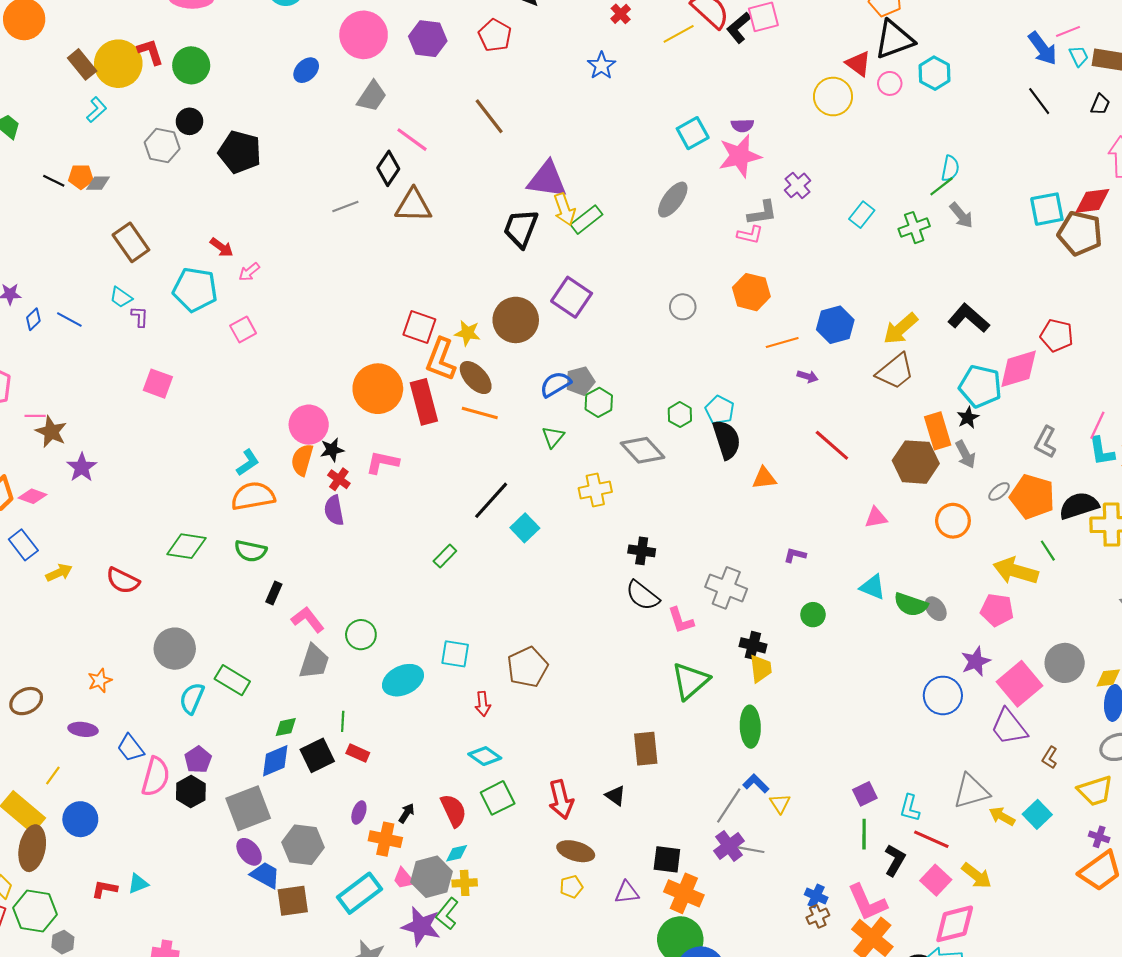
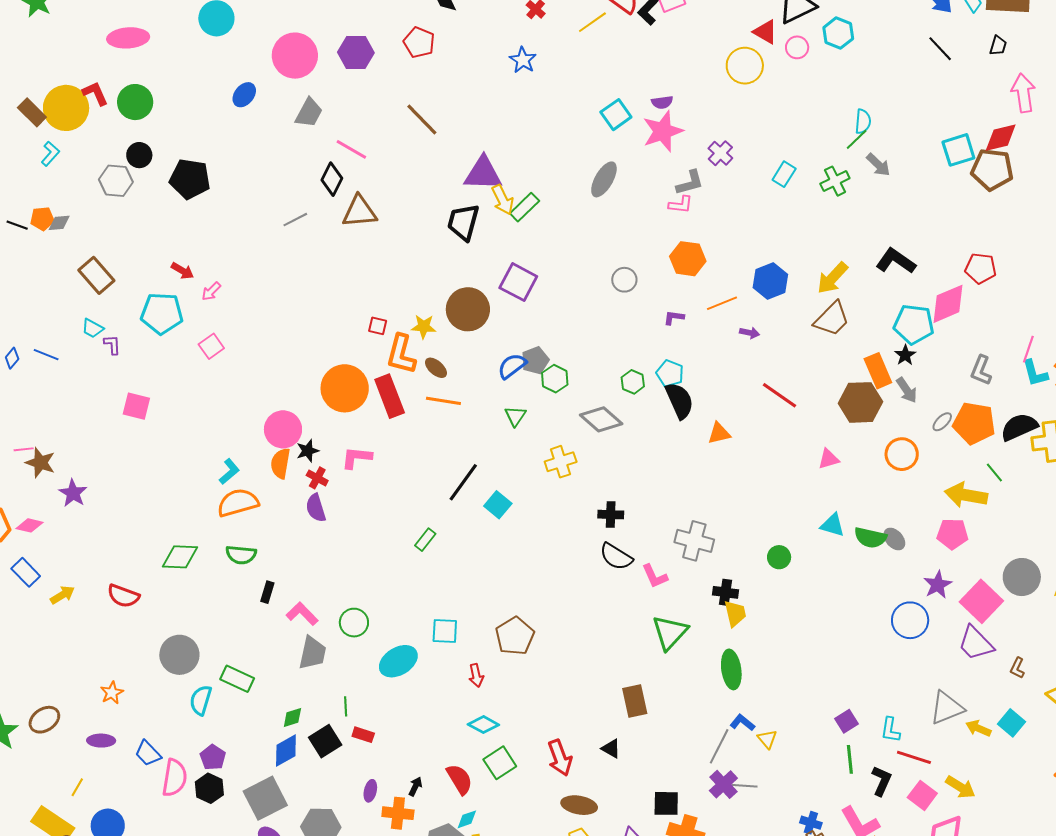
red square: (419, 327) -> (378, 326), size x0.6
brown ellipse: (476, 378) -> (436, 368), size x0.7
purple L-shape: (795, 555) -> (674, 318), moved

